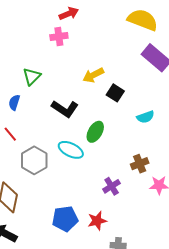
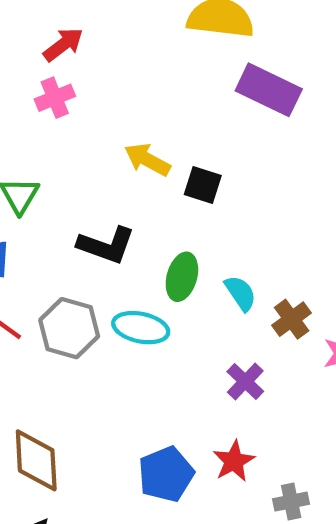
yellow arrow: (93, 75) -> (147, 160), turned 70
cyan semicircle: (145, 117) -> (240, 293), moved, turned -90
gray hexagon: (34, 160) -> (69, 328), moved

